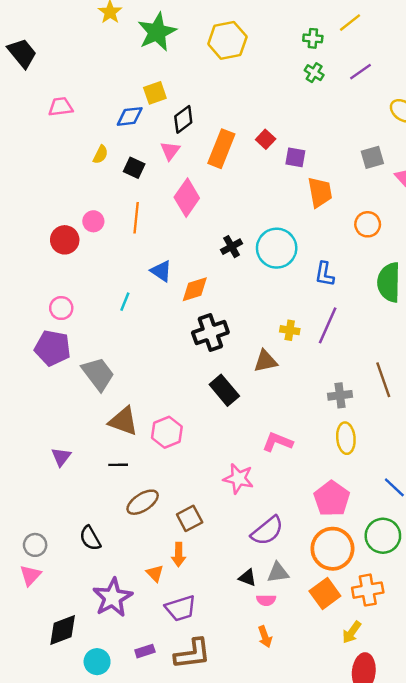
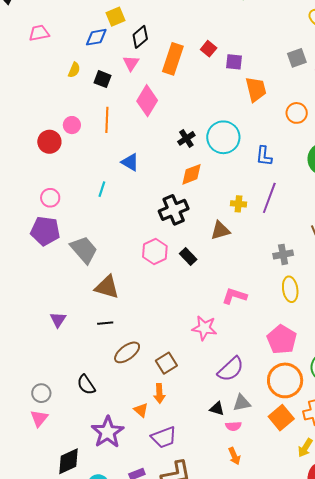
orange diamond: (195, 289) -> (192, 174), moved
black rectangle: (224, 390) -> (188, 256), size x0.7
pink hexagon: (167, 432) -> (155, 251), moved

